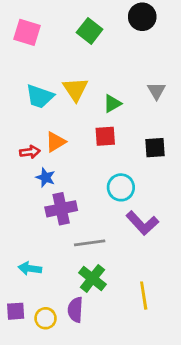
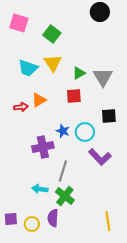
green square: (90, 31) -> (52, 34), moved
gray triangle: (156, 91) -> (103, 77), moved, size x1.5
black square: (155, 148) -> (109, 116), moved
blue star: (46, 177) -> (63, 131), moved
gray line: (90, 243) -> (63, 171), turned -65
cyan arrow: (30, 269) -> (40, 189), moved
yellow line: (144, 296) -> (108, 221), moved

